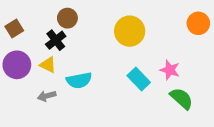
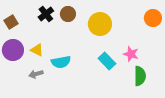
brown circle: (67, 18) -> (68, 14), moved
black cross: (56, 40) -> (46, 14), moved
green semicircle: (181, 99) -> (140, 76), turned 48

